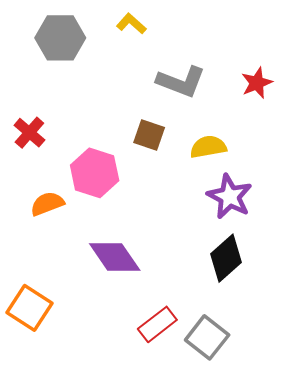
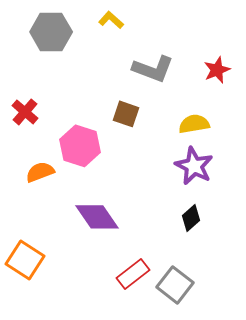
yellow semicircle: (208, 147) -> (194, 124), moved
black diamond: (226, 258) -> (191, 218), size x0.7

